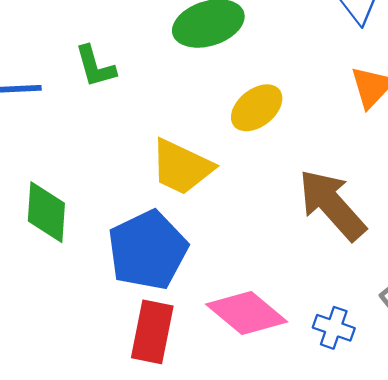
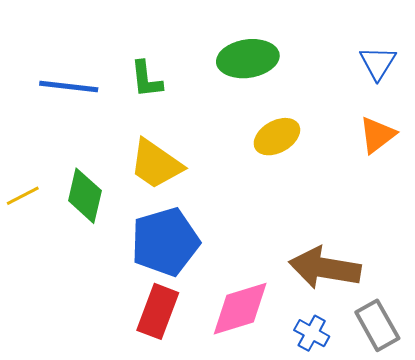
yellow trapezoid: (182, 167) -> (156, 164), moved
brown arrow: (332, 205) -> (325, 268), moved, turned -48
pink diamond: (247, 313) -> (240, 309), turned -66

